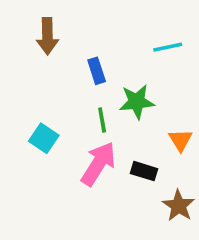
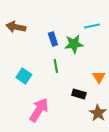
brown arrow: (47, 36) -> (16, 27), moved, turned 102
green star: (137, 102) -> (74, 44), moved
pink arrow: (98, 164) -> (39, 110), moved

